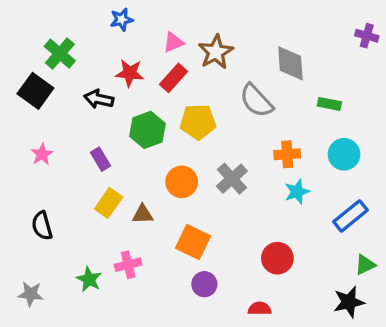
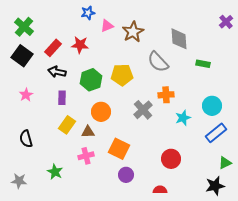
blue star: (122, 19) -> (88, 13), moved
purple cross: (367, 36) -> (226, 22), turned 32
green cross: (60, 54) -> (24, 27), moved
red rectangle: (174, 78) -> (53, 48), moved
black arrow: (99, 99) -> (57, 72), moved
orange cross: (287, 154) -> (166, 95), moved
cyan circle: (344, 154) -> (212, 106), moved
purple rectangle: (100, 159) -> (62, 98), turned 32
orange circle: (182, 182) -> (101, 112), moved
pink cross: (128, 265) -> (86, 156), moved

